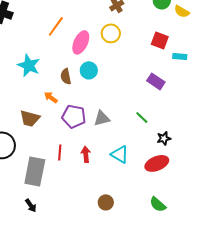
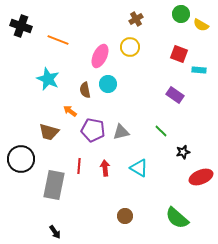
orange line: (56, 26) -> (58, 40), moved, turned 75
red ellipse: (157, 163) -> (201, 177), moved
green semicircle: (158, 204) -> (177, 218), size x1.4
black arrow: (31, 205) -> (55, 232), moved

